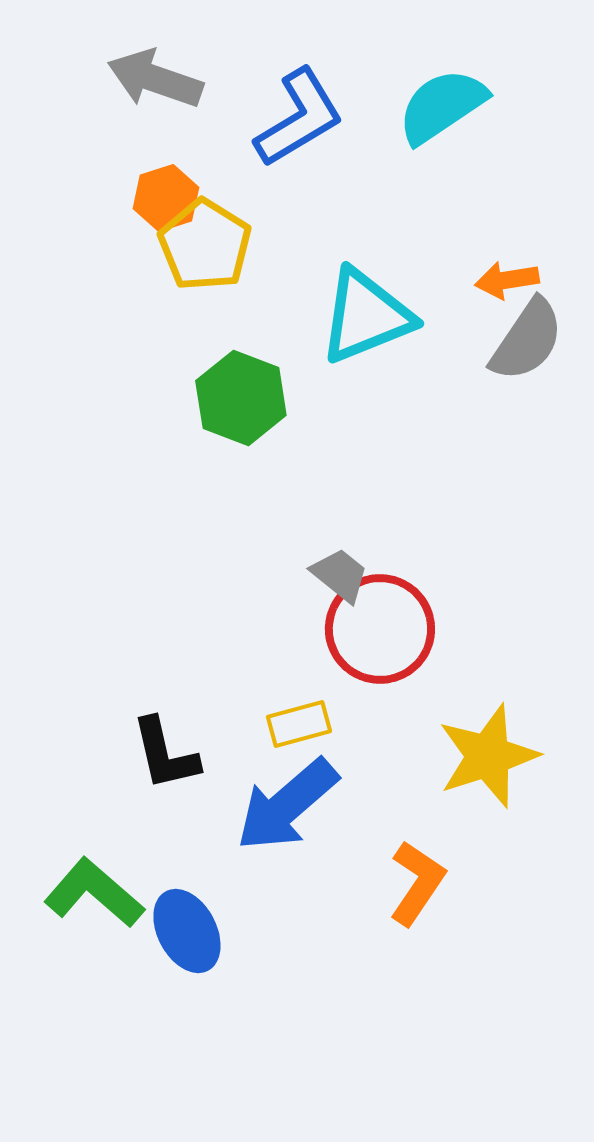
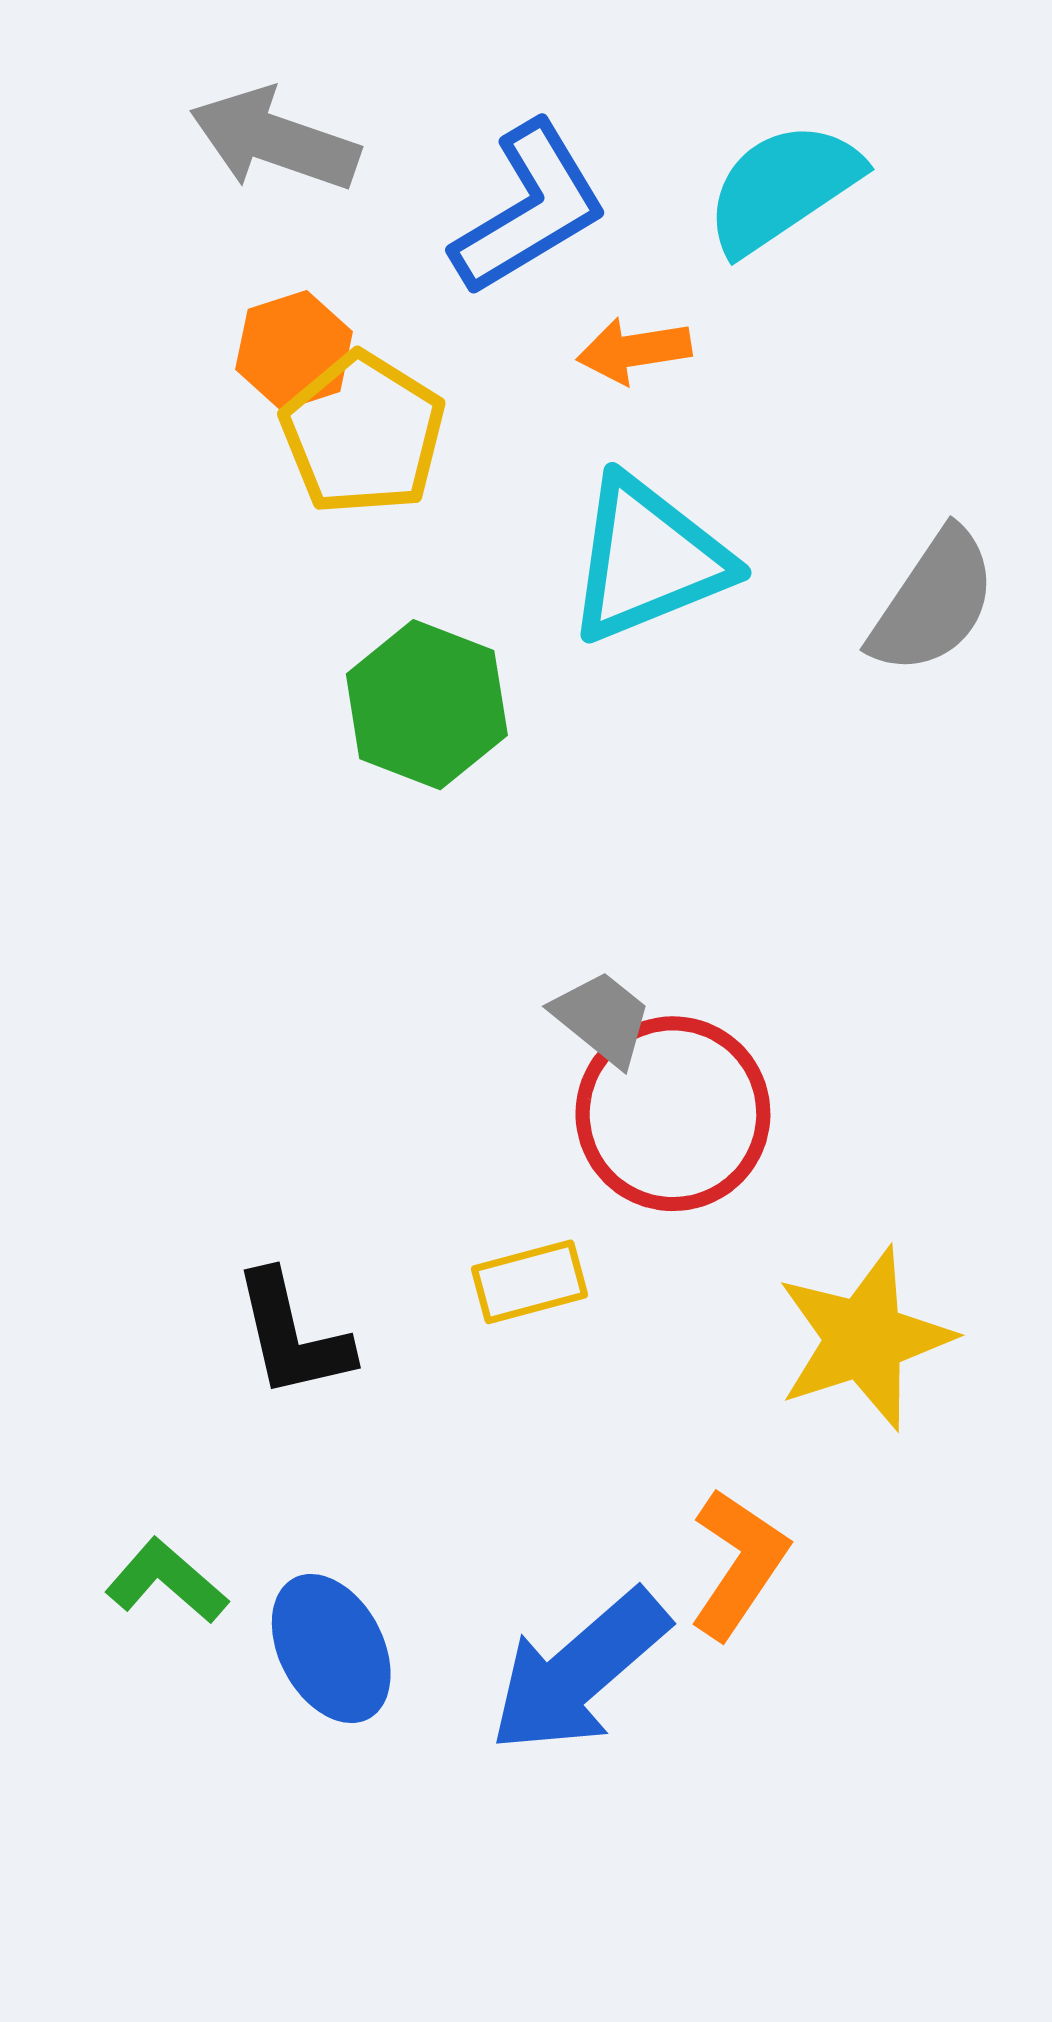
orange arrow: (507, 280) -> (634, 350), moved
blue arrow: (287, 805) -> (579, 1672), moved
green L-shape: (94, 893) -> (166, 1581), size x0.7

